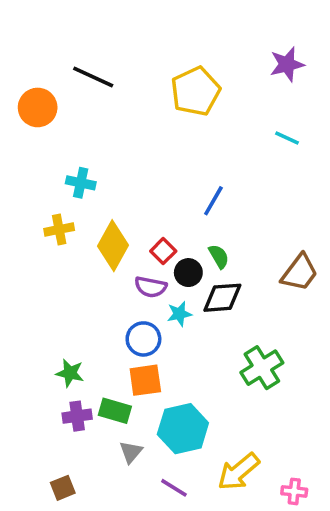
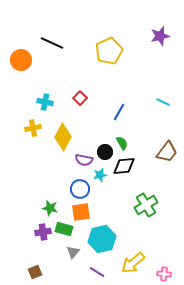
cyan line: (287, 138) -> (163, 102), moved
red square: (163, 251) -> (80, 98), moved
green star: (70, 373) -> (50, 208), moved

